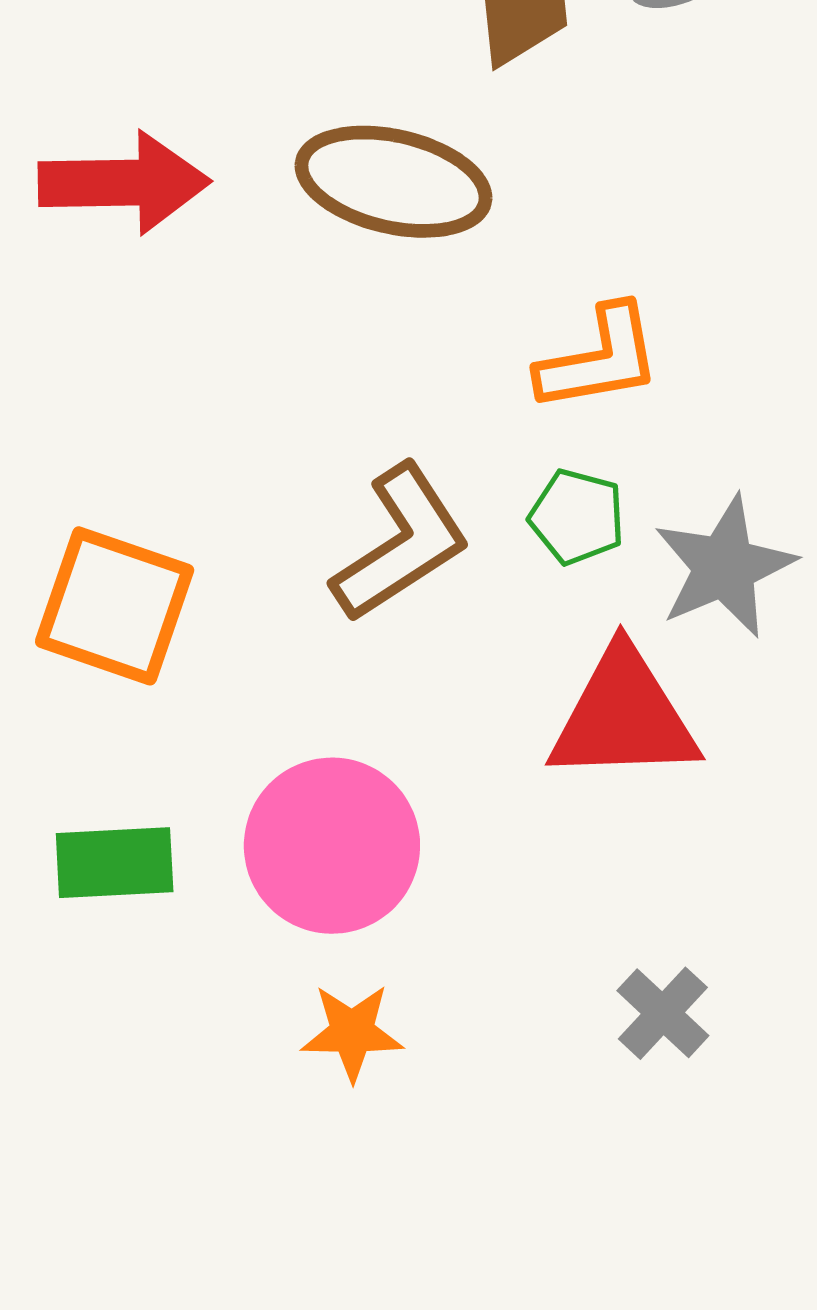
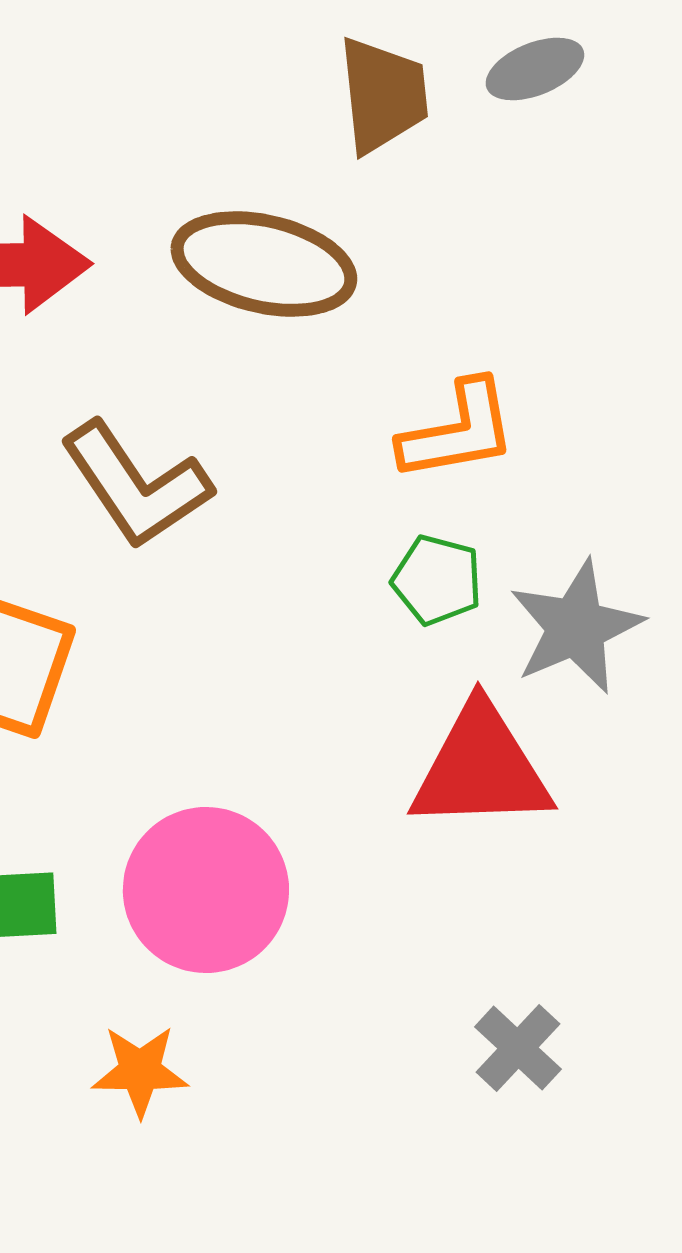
brown L-shape: (401, 543) -> (136, 485), moved, turned 89
orange star: (352, 1032) -> (140, 1071), moved

